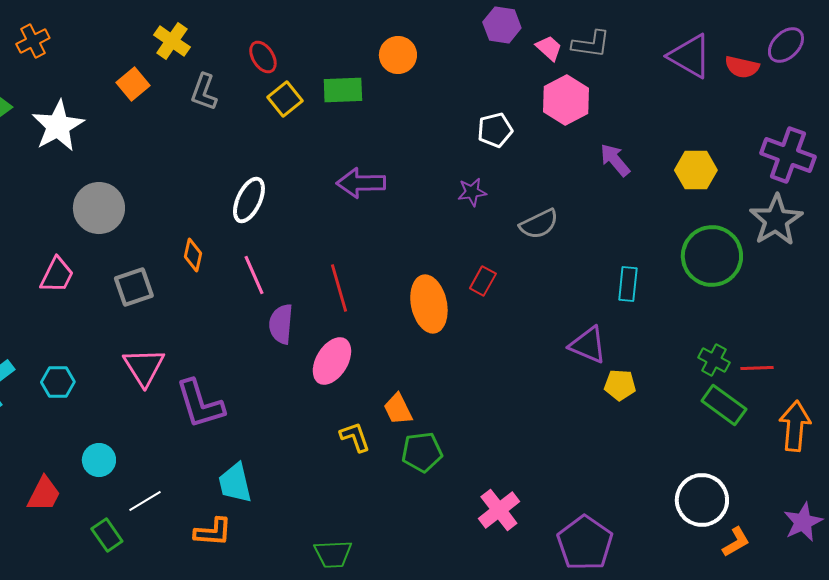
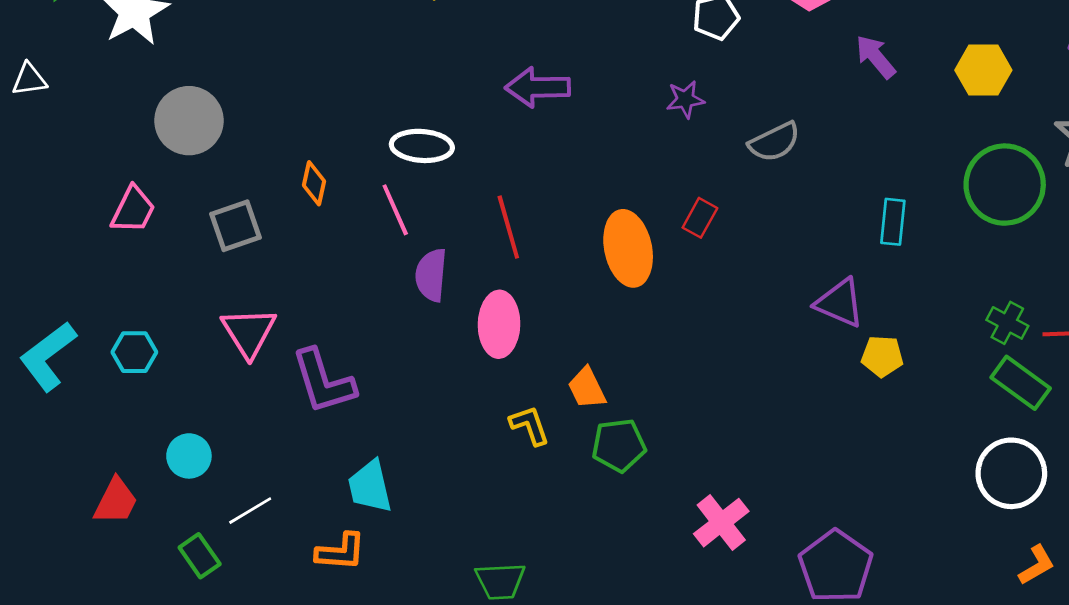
white ellipse: (249, 200) -> (422, 146), moved, turned 69
pink ellipse: (332, 361) -> (499, 324), turned -30
white circle: (702, 500) -> (1011, 473), moved

